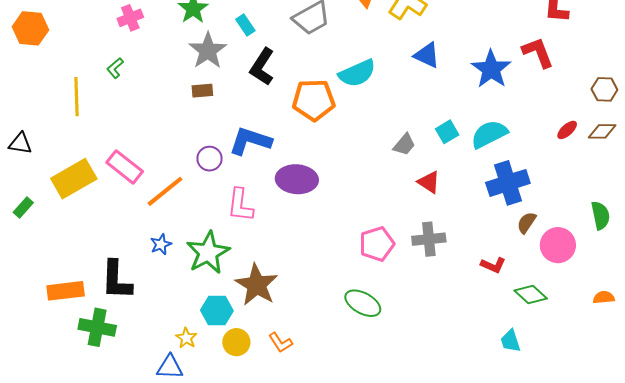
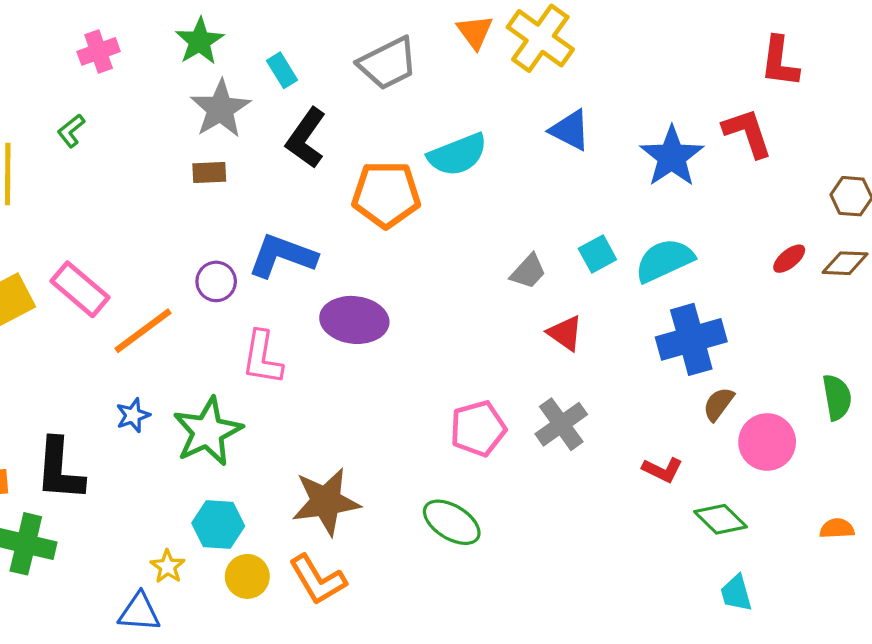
gray cross: (429, 239) -> (561, 424), turned -32
brown star: (256, 285) -> (326, 502), moved, turned 30
cyan trapezoid: (510, 341) -> (736, 593), moved
orange L-shape: (280, 342) -> (318, 580), size x1.5

